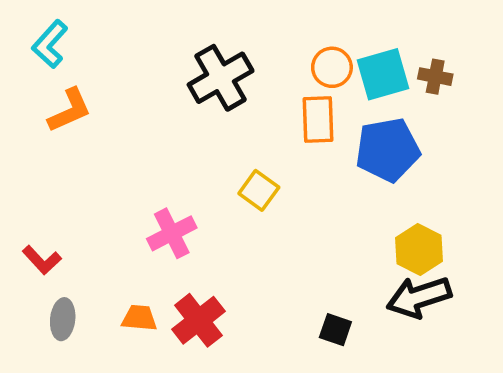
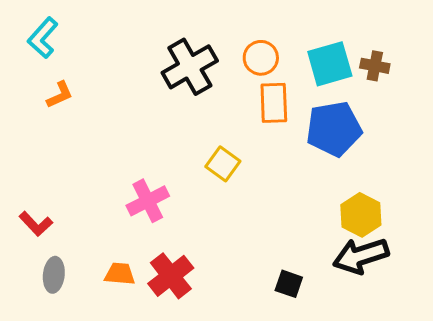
orange circle: (332, 67) -> (261, 58), moved
orange L-shape: (70, 110) -> (60, 95), size x0.7

